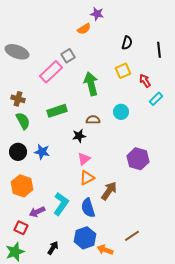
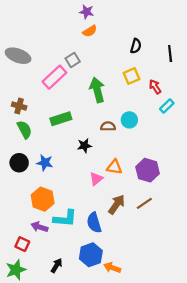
purple star: (97, 14) -> (87, 12), moved
brown semicircle: (93, 120) -> (108, 126), moved
pink triangle: (84, 159) -> (96, 179), moved
orange triangle: (87, 178) -> (114, 167), moved, turned 35
orange hexagon: (22, 186) -> (43, 199), moved
cyan L-shape: (61, 204) -> (65, 218), turned 60
purple arrow: (37, 212) -> (39, 227), turned 42
brown line: (132, 236) -> (144, 203), moved

